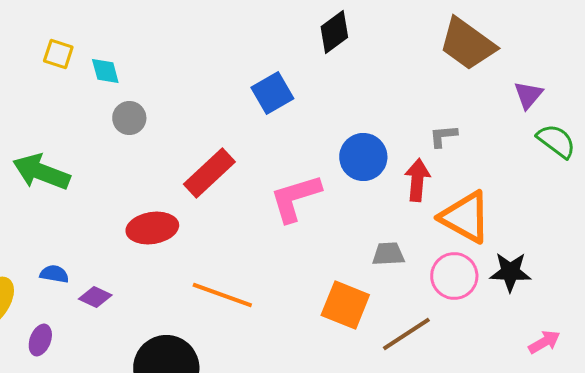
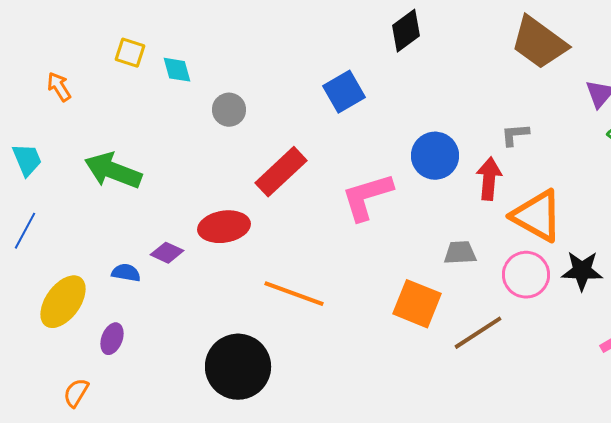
gray circle: (129, 118) -> (229, 110), moved
purple diamond: (95, 297) -> (167, 253), moved

